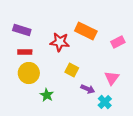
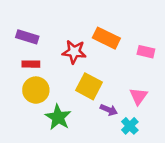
pink rectangle: (118, 42) -> (146, 52), turned 40
yellow square: (72, 70) -> (89, 86), size x1.5
green star: (47, 95) -> (58, 117), size x1.5

